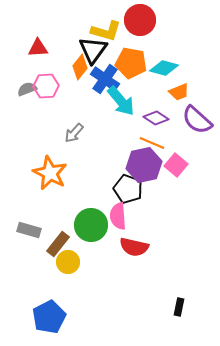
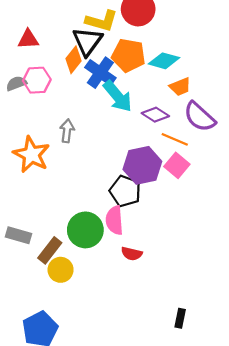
gray arrow: (74, 133) -> (67, 131), turned 145
orange line: (152, 143) -> (175, 139), moved
orange star: (50, 173) -> (31, 155), moved
red semicircle: (134, 247) -> (132, 254), size x0.7

